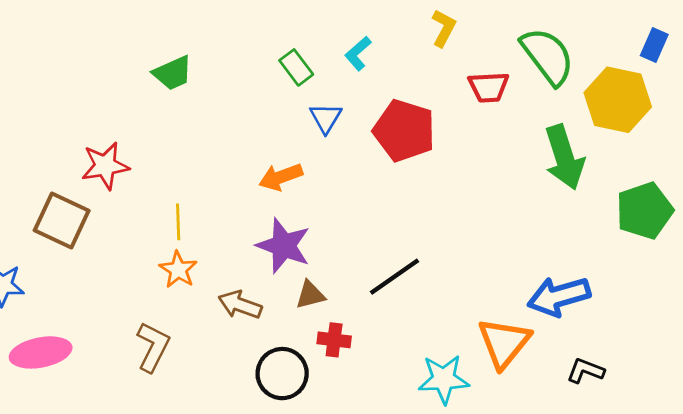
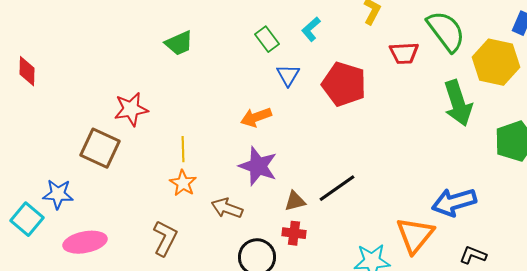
brown triangle: (310, 295) -> (295, 201), moved

